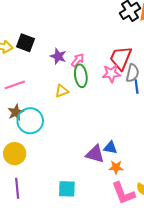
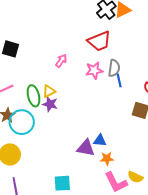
purple star: (58, 56) -> (50, 104), moved
red trapezoid: (121, 58) -> (99, 41), moved, turned -130
green ellipse: (81, 76) -> (34, 96), moved

